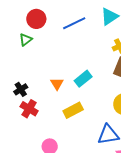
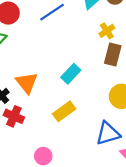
orange triangle: (57, 84) -> (27, 83), moved, size x1.5

